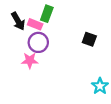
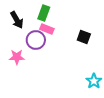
pink rectangle: (35, 24) -> (47, 29), moved
pink star: (30, 61) -> (17, 57), moved

